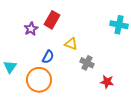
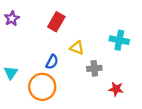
cyan cross: (119, 25) -> (119, 40), moved
purple star: (31, 29) -> (12, 18), moved
gray cross: (87, 63) -> (94, 68), turned -32

